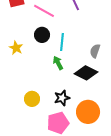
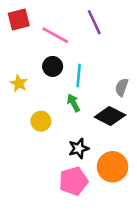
yellow circle: (32, 99) -> (41, 121), moved

